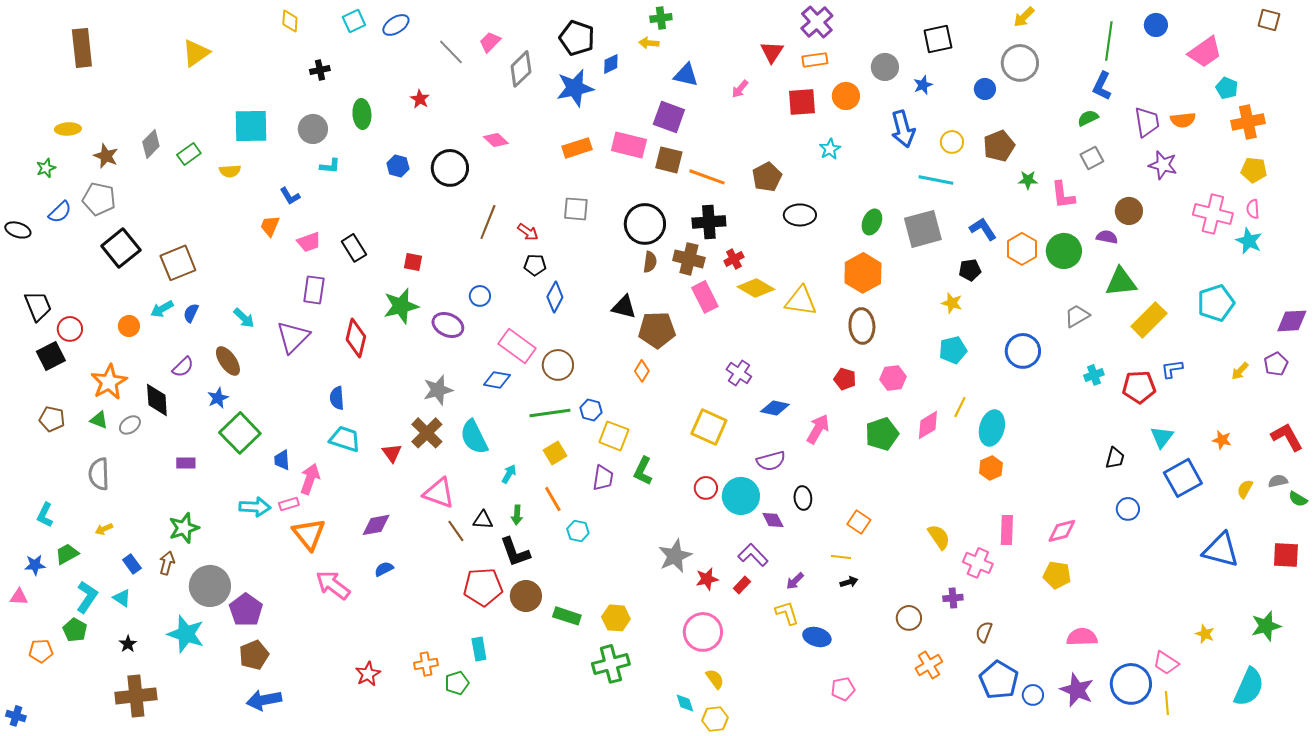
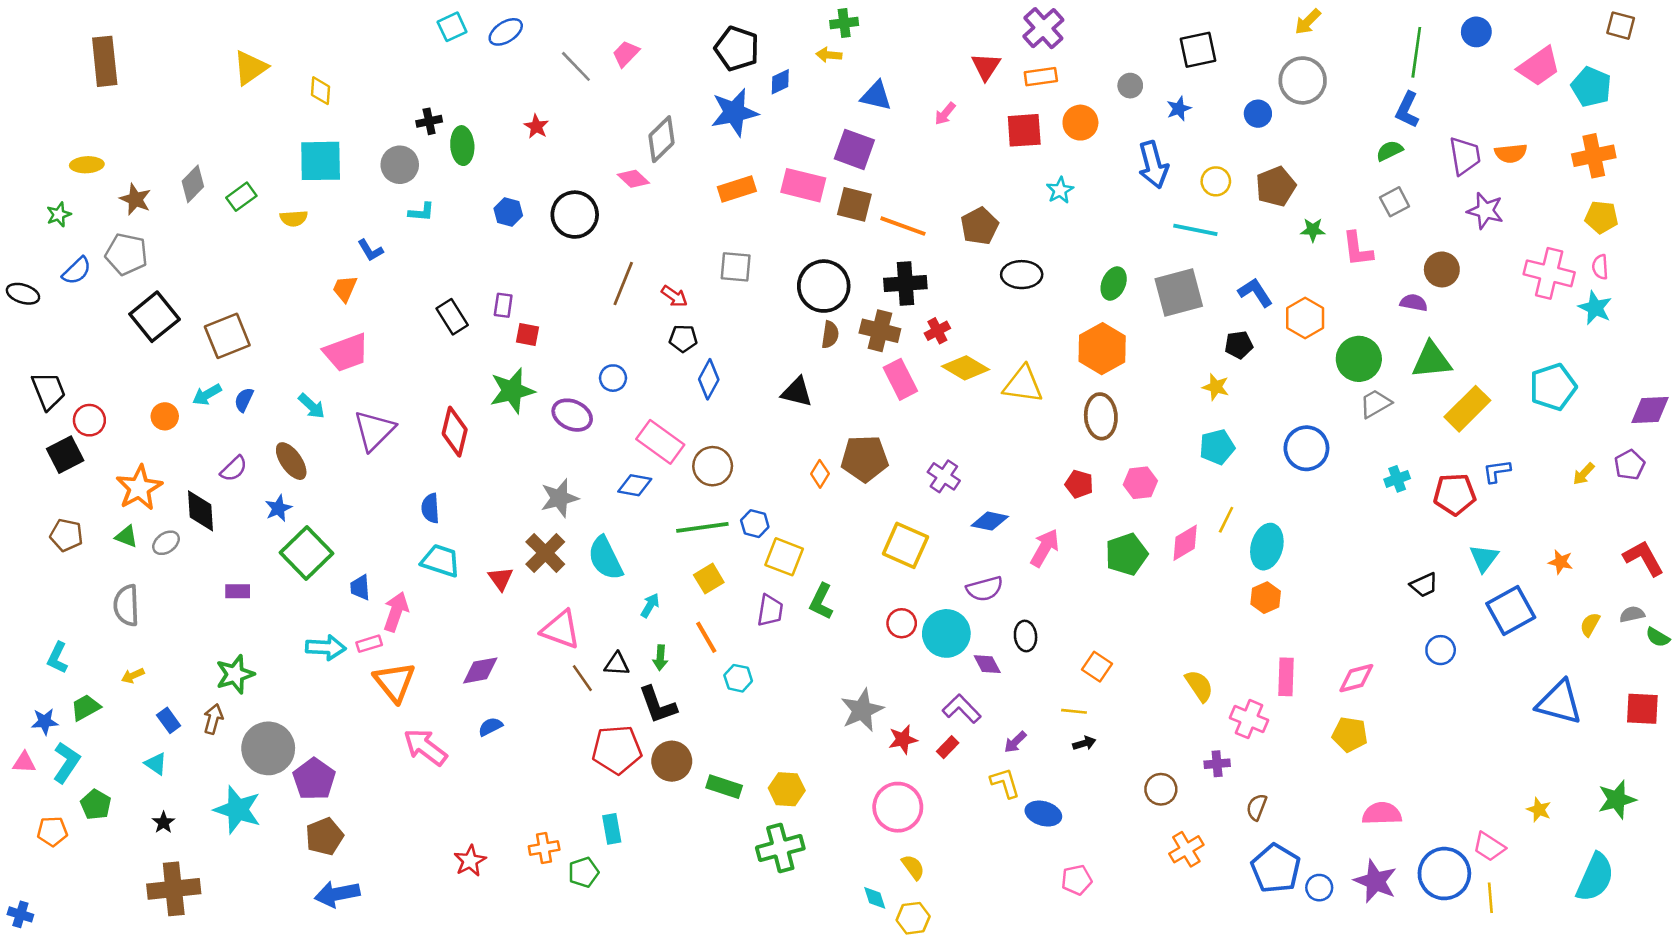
yellow diamond: (290, 21) -> (321, 91), moved
gray circle: (885, 67) -> (1130, 86), size x0.7
gray diamond: (521, 69) -> (662, 139), moved
black cross: (320, 70) -> (429, 121), moved
cyan pentagon: (1227, 88) -> (1591, 87), moved, size x1.4
pink trapezoid: (309, 242) -> (346, 352), moved, size x1.5
green circle: (1064, 251) -> (1359, 359), moved
purple rectangle: (314, 290) -> (503, 305), moved, size x0.7
brown pentagon: (657, 330) -> (865, 458), moved
black trapezoid: (1115, 458) -> (1424, 585), turned 50
cyan L-shape: (87, 597) -> (66, 762), moved

